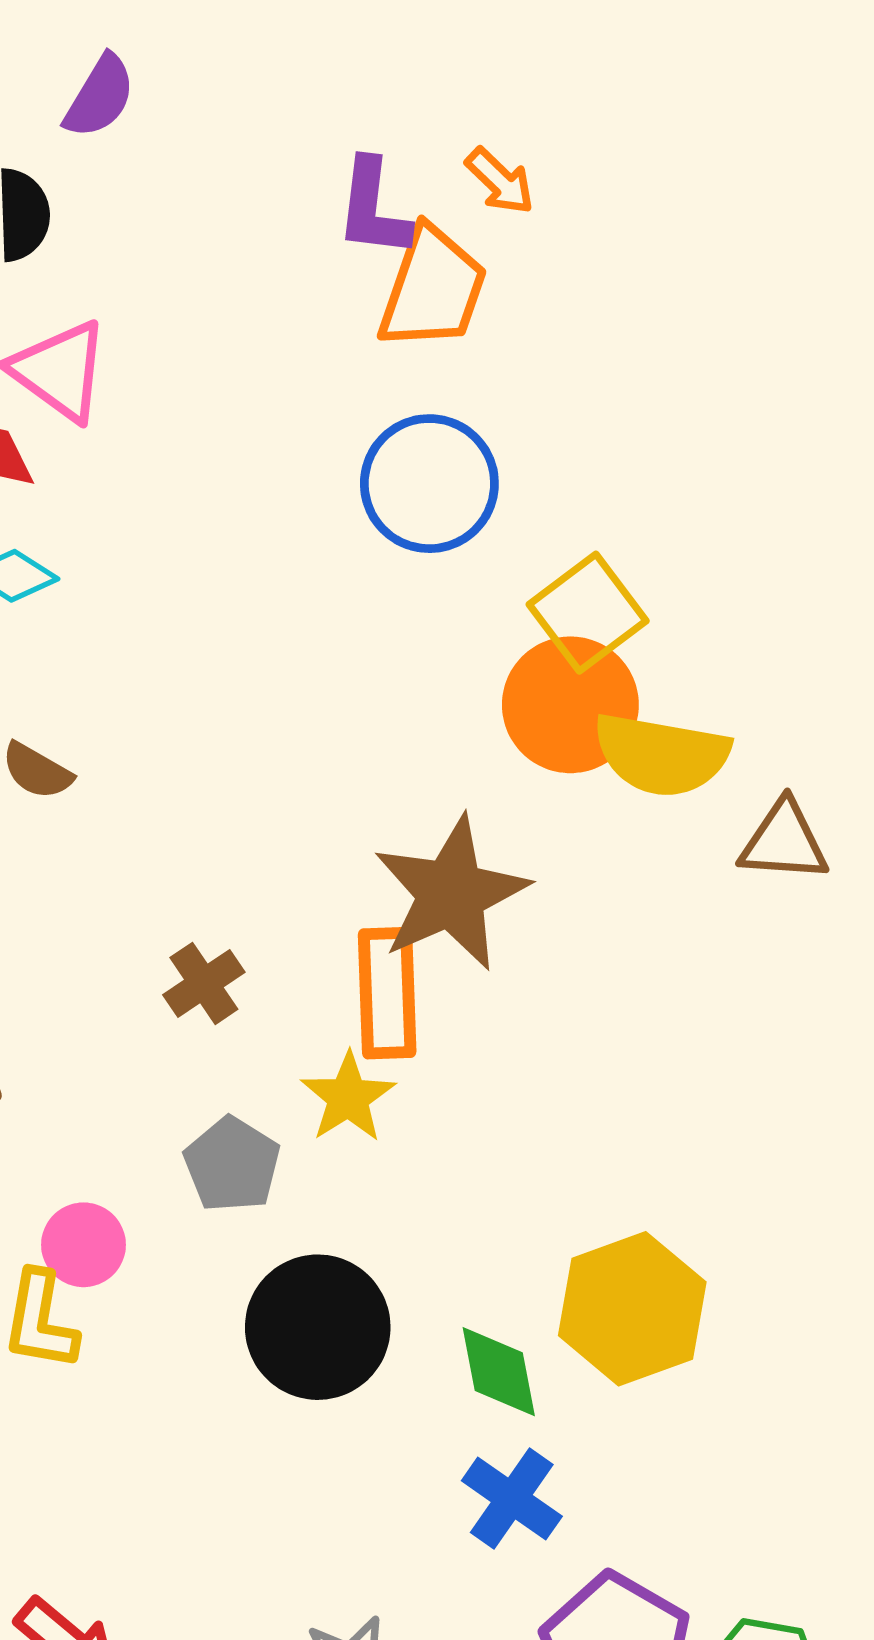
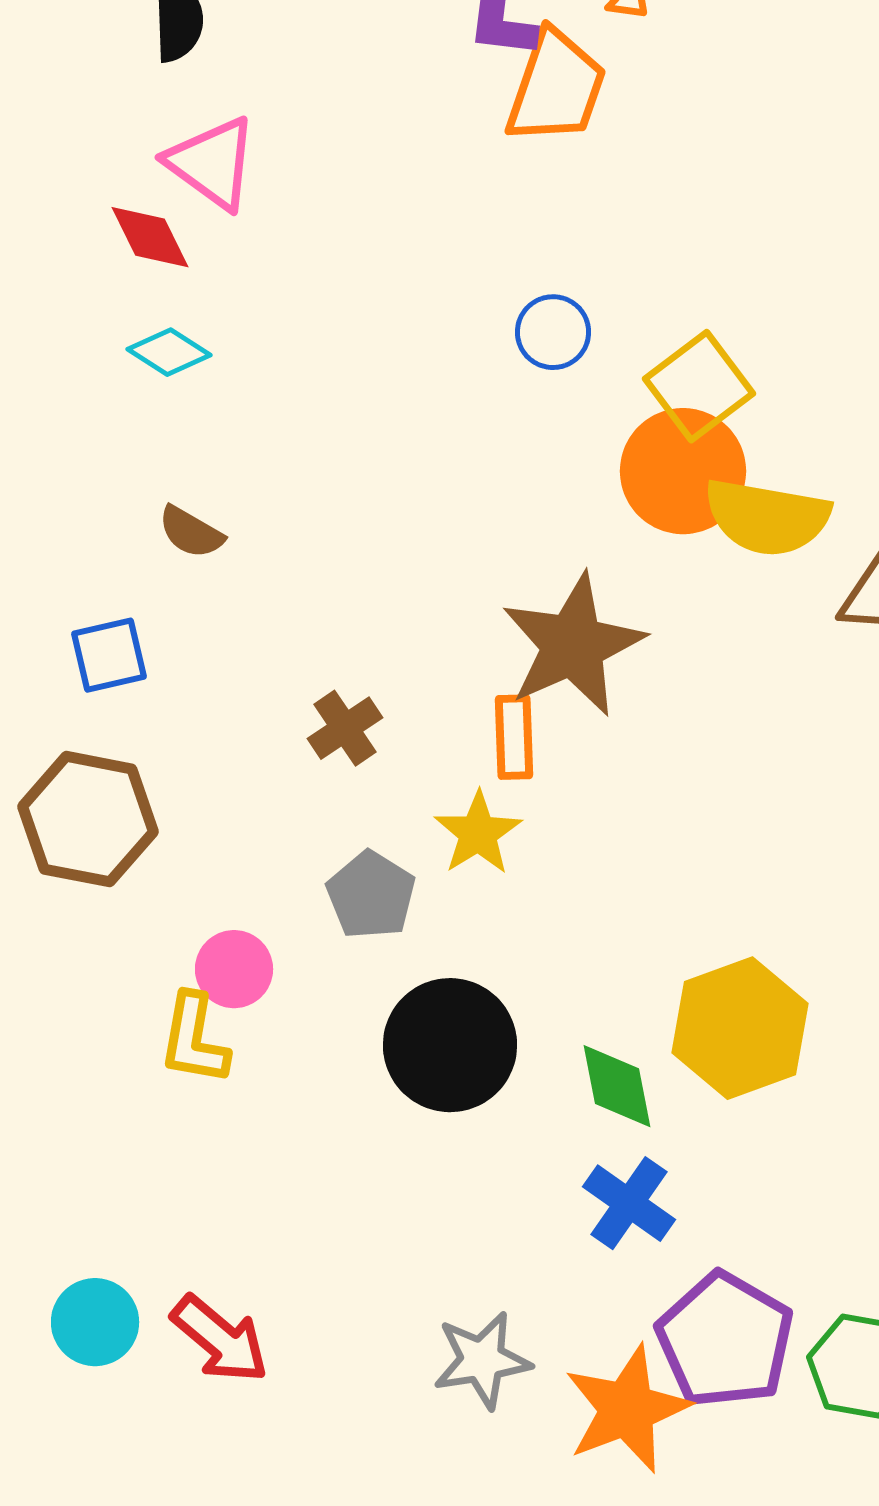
blue circle: (429, 484) -> (553, 332), moved, size x0.6
orange rectangle: (387, 993) -> (514, 737), size x0.7

